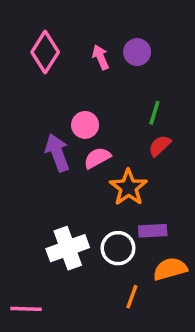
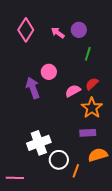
pink arrow: (101, 57) -> (58, 33), turned -32
green line: (154, 113) -> (88, 54), moved
pink semicircle: (97, 158) -> (73, 91), moved
orange star: (128, 187) -> (92, 108), moved
white circle: (118, 248) -> (59, 160), moved

